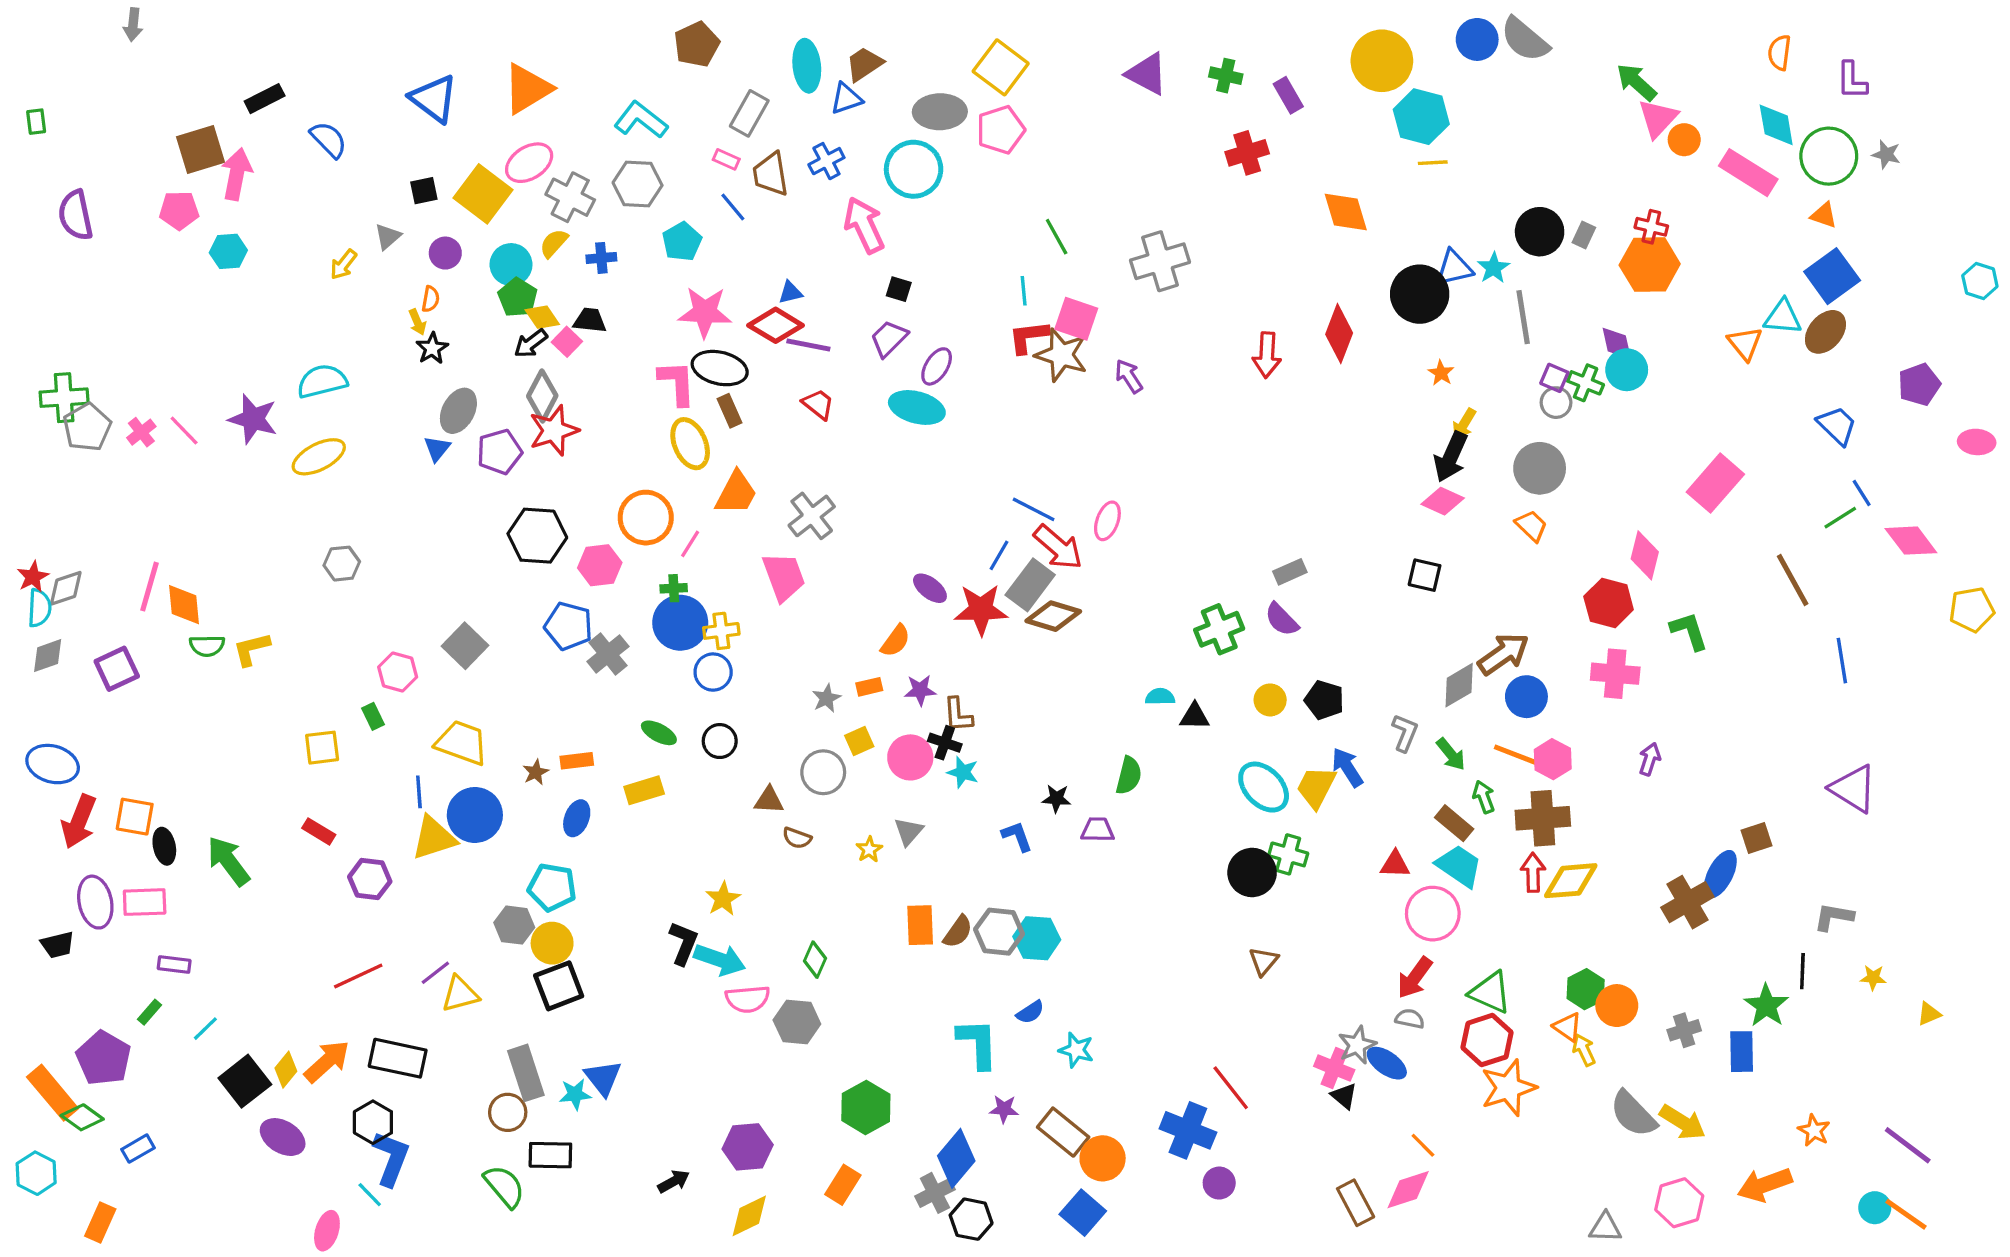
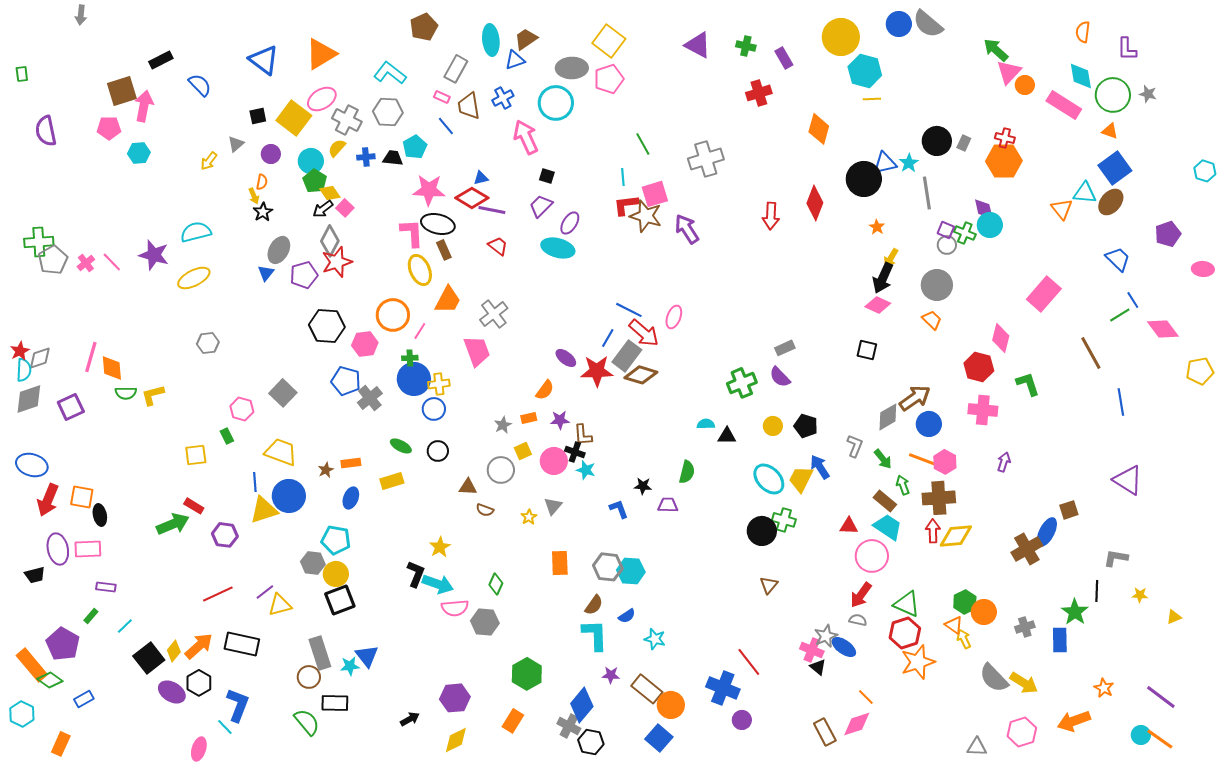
orange diamond: (1346, 212) -> (819, 129), turned 32
pink square: (1076, 319) -> (655, 194), turned -36
black trapezoid: (590, 320) -> (393, 158), moved
purple arrow: (1129, 376) -> (687, 229), size x1.4
gray diamond: (48, 656) -> (29, 399), size x1.4
green arrow: (228, 861) -> (173, 524), moved, turned 104
brown semicircle: (958, 932) -> (594, 605), moved
black hexagon: (373, 1122) -> (199, 683), moved
gray cross: (935, 1193) -> (569, 726), turned -35

